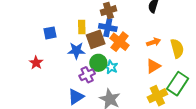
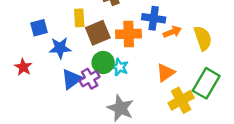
blue cross: (108, 28) -> (154, 18), moved
orange cross: (119, 42) -> (129, 34), turned -36
blue star: (76, 51) -> (60, 48), moved
orange triangle: (153, 66) -> (166, 73), moved
blue triangle: (76, 97) -> (72, 79), moved

